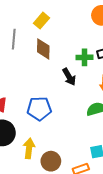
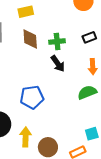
yellow rectangle: (41, 21) -> (26, 12), turned 42
green cross: (85, 57) -> (57, 42), moved

